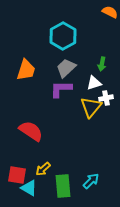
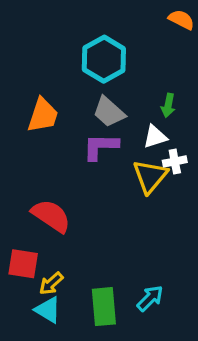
gray trapezoid: (66, 68) -> (109, 112), turned -95
yellow arrow: (43, 169) -> (51, 283), moved
red square: (17, 175) -> (23, 264), moved

